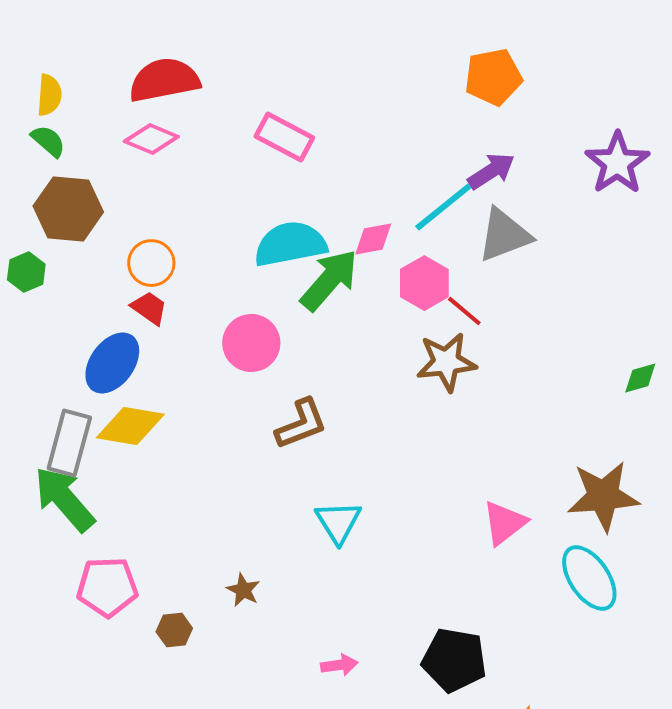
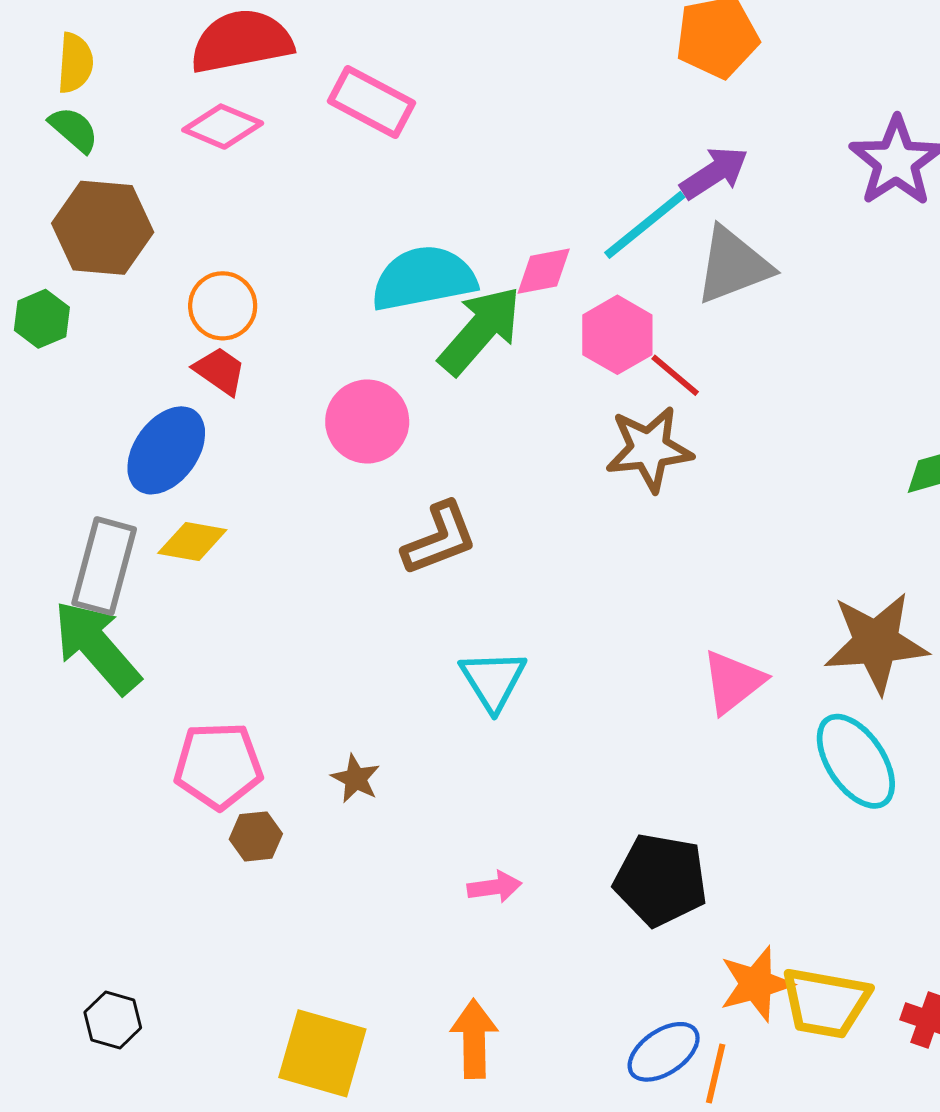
pink rectangle: (284, 137) -> (372, 102), moved
yellow diamond: (130, 426) -> (192, 541), size x0.7
pink pentagon: (107, 587) -> (218, 766), moved

